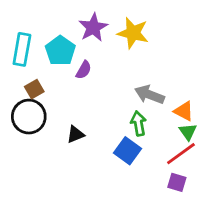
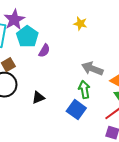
purple star: (93, 27) -> (14, 20), moved
yellow star: (133, 33) -> (80, 24), size x0.6

